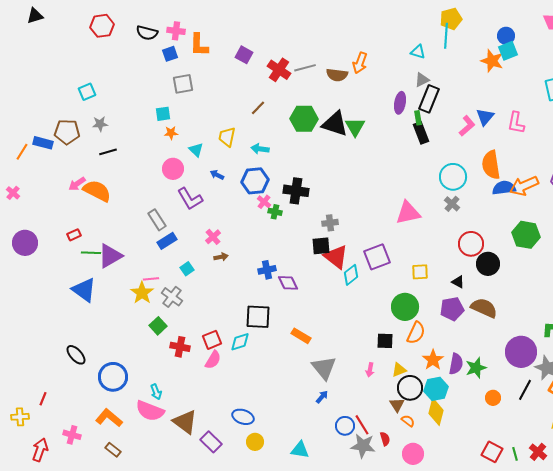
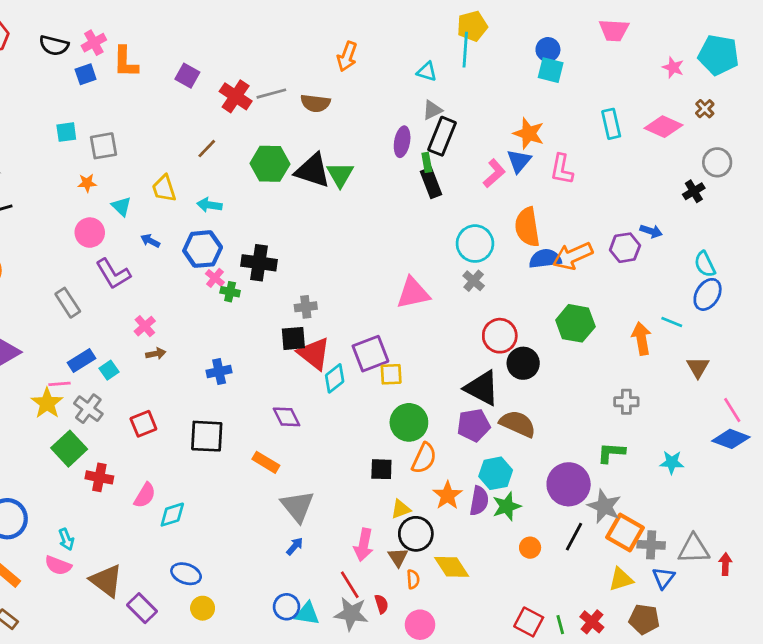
pink cross: (176, 31) -> (94, 43), turned -36
cyan square: (508, 51) -> (551, 70), turned 36
orange star: (492, 61) -> (529, 133), moved
orange arrow: (360, 63) -> (347, 56), moved
gray square: (183, 84) -> (103, 146), moved
cyan square: (163, 114) -> (66, 132), moved
yellow trapezoid: (227, 137) -> (164, 188), turned -30
blue rectangle: (167, 241) -> (81, 360), moved
yellow square: (420, 272) -> (391, 374), moved
black triangle: (458, 282) -> (482, 388), size x2.0
purple diamond: (288, 283) -> (286, 417), moved
green square: (158, 326) -> (69, 449), size x1.4
red square: (212, 340) -> (143, 424), moved
cyan diamond: (240, 342) -> (172, 515), moved
pink arrow: (370, 370) -> (364, 545), moved, size x1.6
cyan hexagon: (436, 389) -> (496, 473), moved
pink semicircle: (150, 411) -> (58, 565), size x0.7
yellow diamond: (436, 412) -> (452, 567), turned -48
orange semicircle: (408, 421) -> (413, 579), turned 48
blue circle: (345, 426) -> (286, 607), moved
cyan triangle: (300, 450) -> (307, 614), moved

